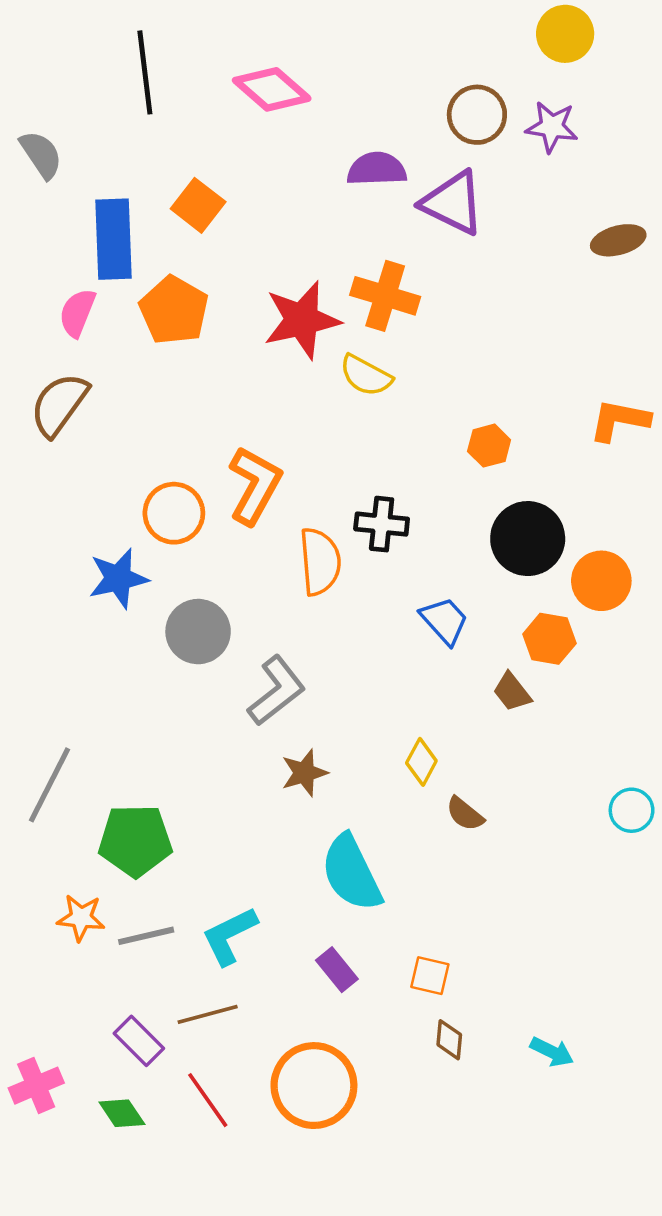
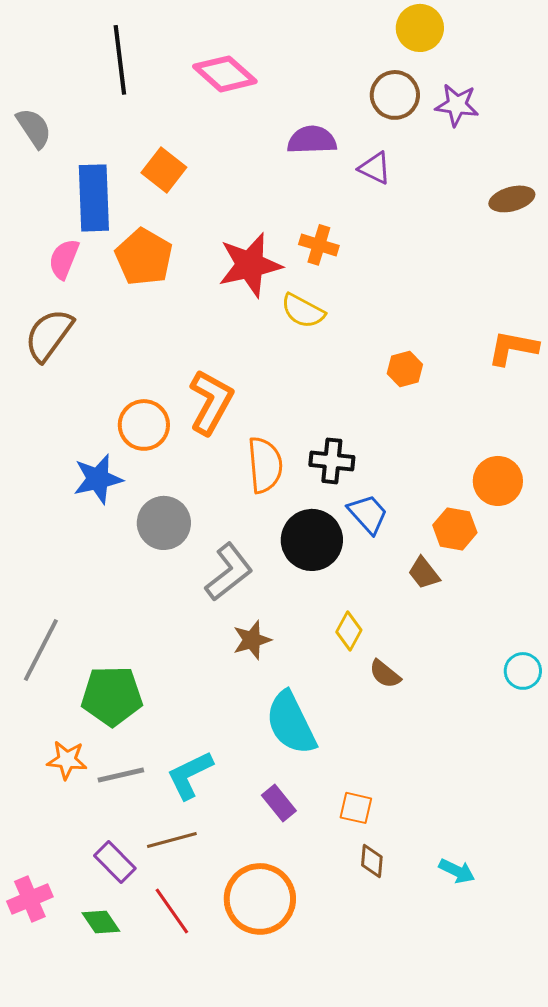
yellow circle: (565, 34) -> (420, 28), moved
purple triangle: (453, 203) -> (375, 168), size x0.6
orange cross: (385, 296) -> (319, 245), size x0.7
black cross: (382, 524) -> (332, 461), moved
black circle: (528, 539) -> (312, 540), moved

